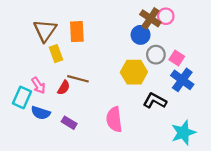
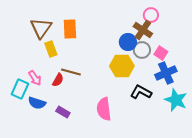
brown cross: (150, 18) -> (143, 30), moved
blue circle: (141, 35) -> (128, 42), moved
blue cross: (182, 80) -> (166, 73), turned 30
cyan star: (183, 133) -> (176, 100), moved, turned -30

